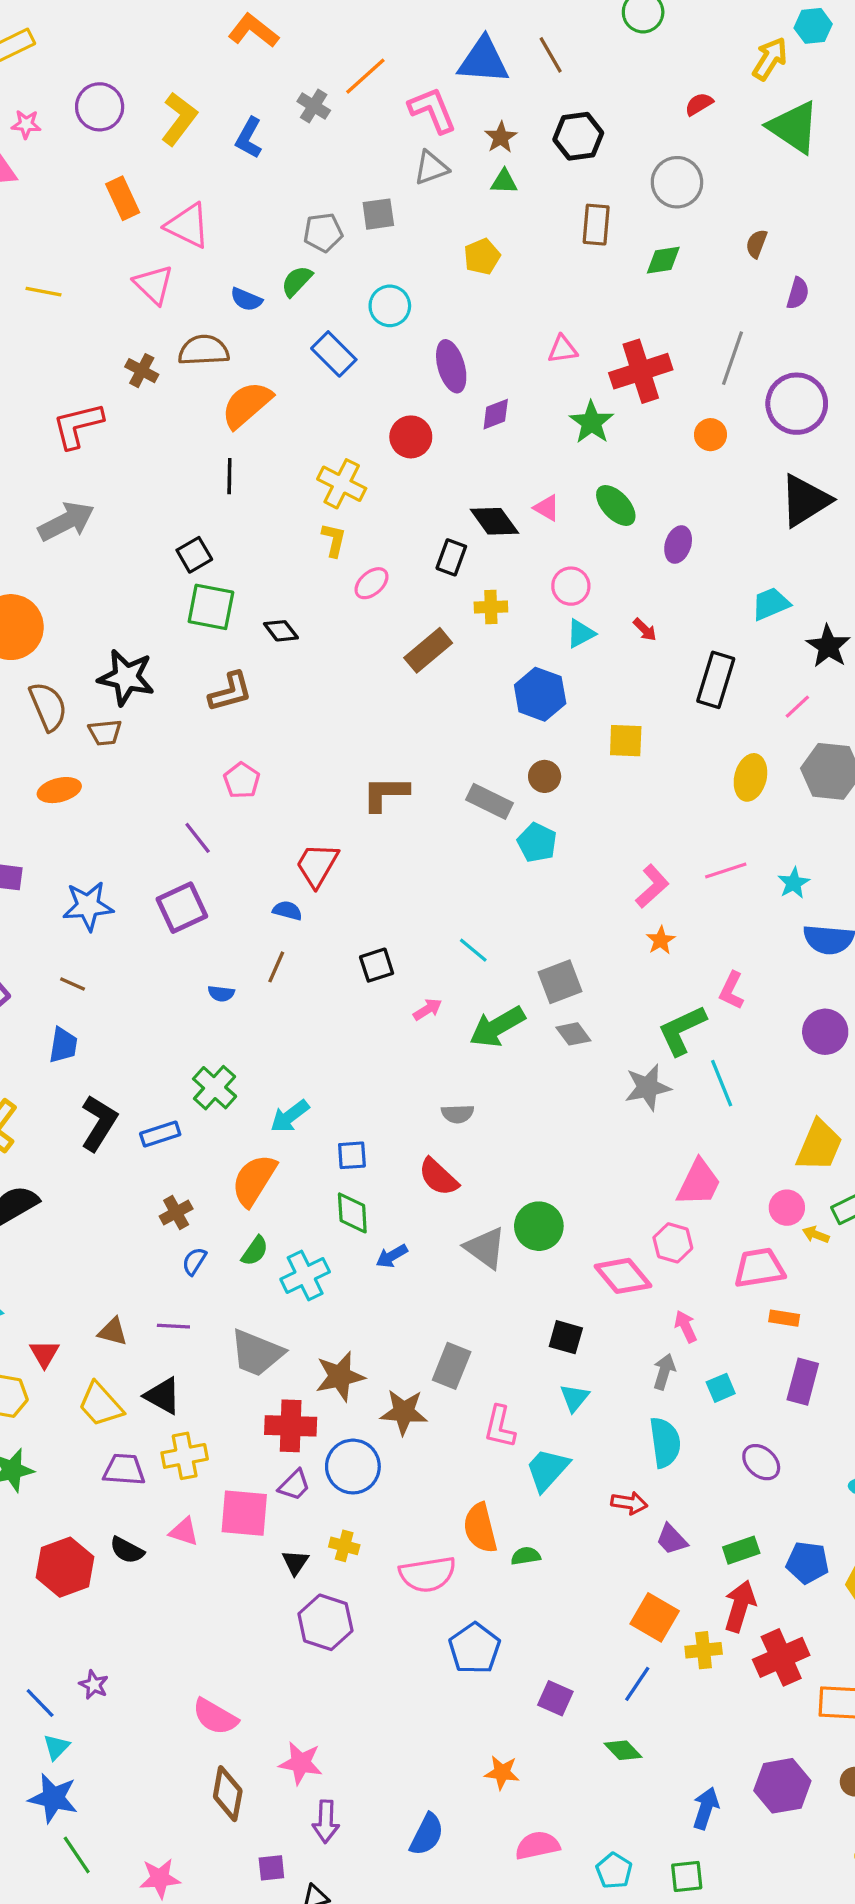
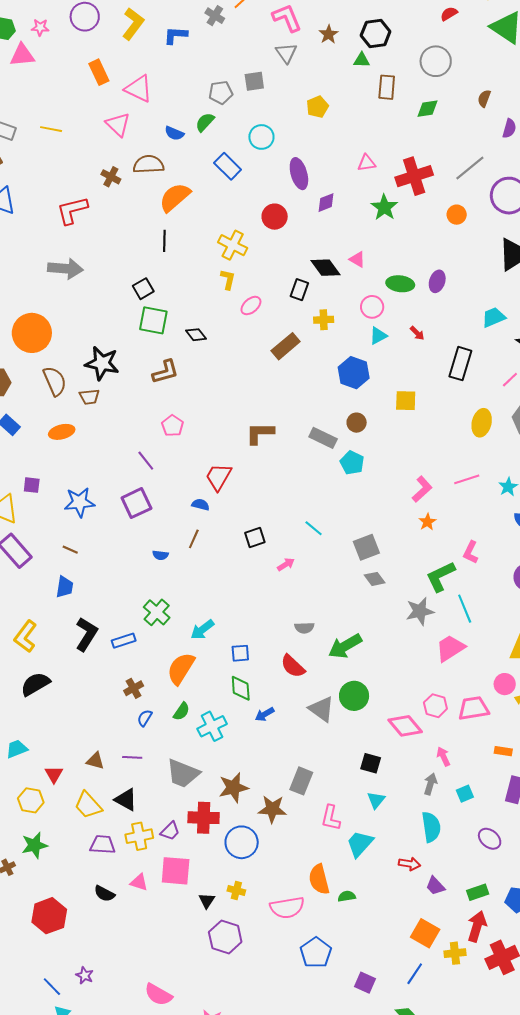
blue L-shape: (249, 138) -> (176, 35), turned 65
gray triangle: (431, 168) -> (286, 53), turned -45
green triangle: (504, 182) -> (362, 60), moved
gray line: (733, 358) -> (470, 168), turned 32
green ellipse: (616, 505) -> (400, 284), moved, turned -40
gray arrow: (66, 521) -> (65, 269), turned 32
green arrow: (497, 1027) -> (345, 646), moved
pink trapezoid: (699, 1183) -> (450, 648), moved, turned -148
pink trapezoid: (759, 1268) -> (474, 708), moved
purple trapezoid: (294, 1485) -> (170, 831), moved
red hexagon: (65, 1567) -> (49, 916), moved

